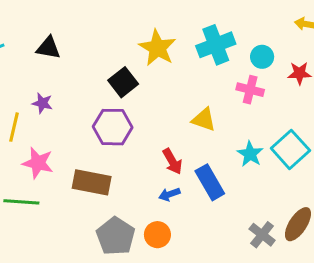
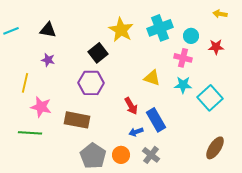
purple star: (42, 103) -> (48, 60), moved
cyan star: (250, 154) -> (183, 85), moved, turned -30
blue arrow: (169, 194) -> (136, 132), moved
gray cross: (262, 235) -> (151, 155), moved

